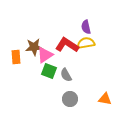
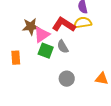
orange rectangle: (16, 57) -> (16, 58), moved
gray semicircle: (66, 75) -> (63, 47), moved

